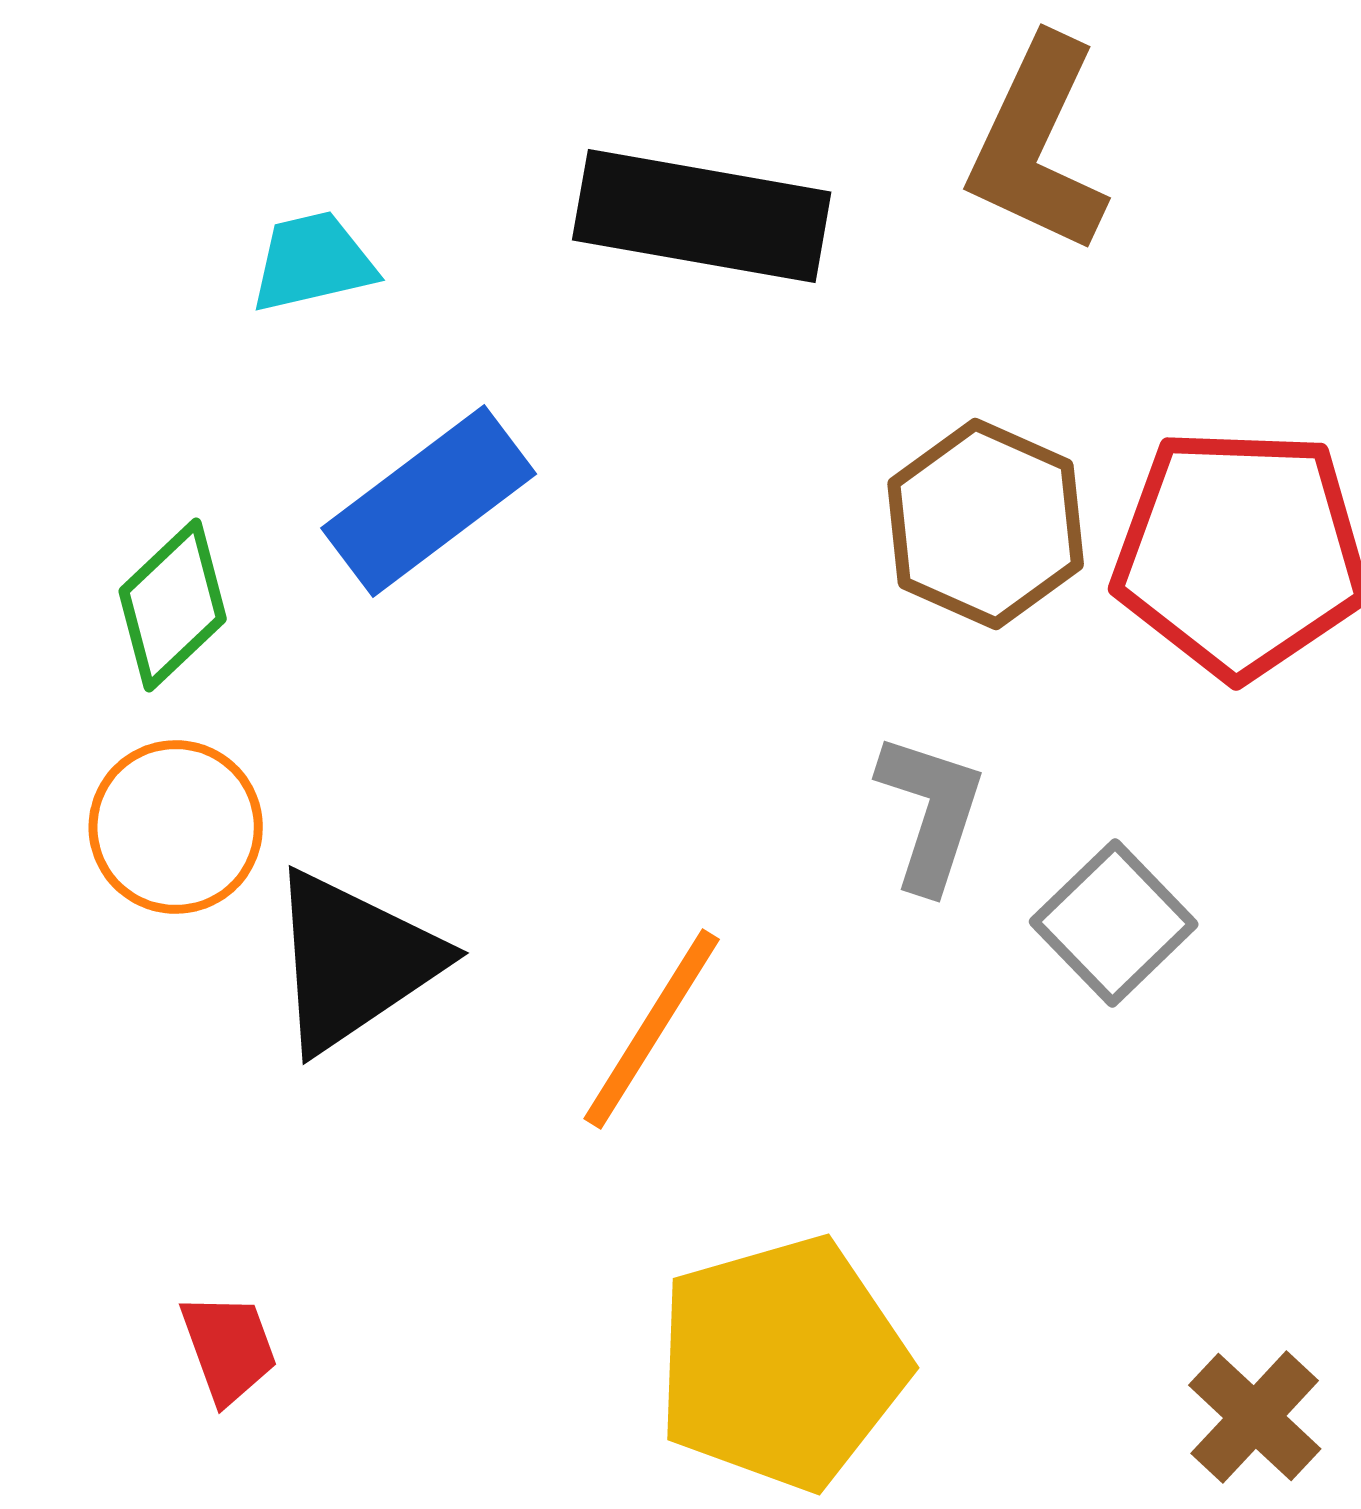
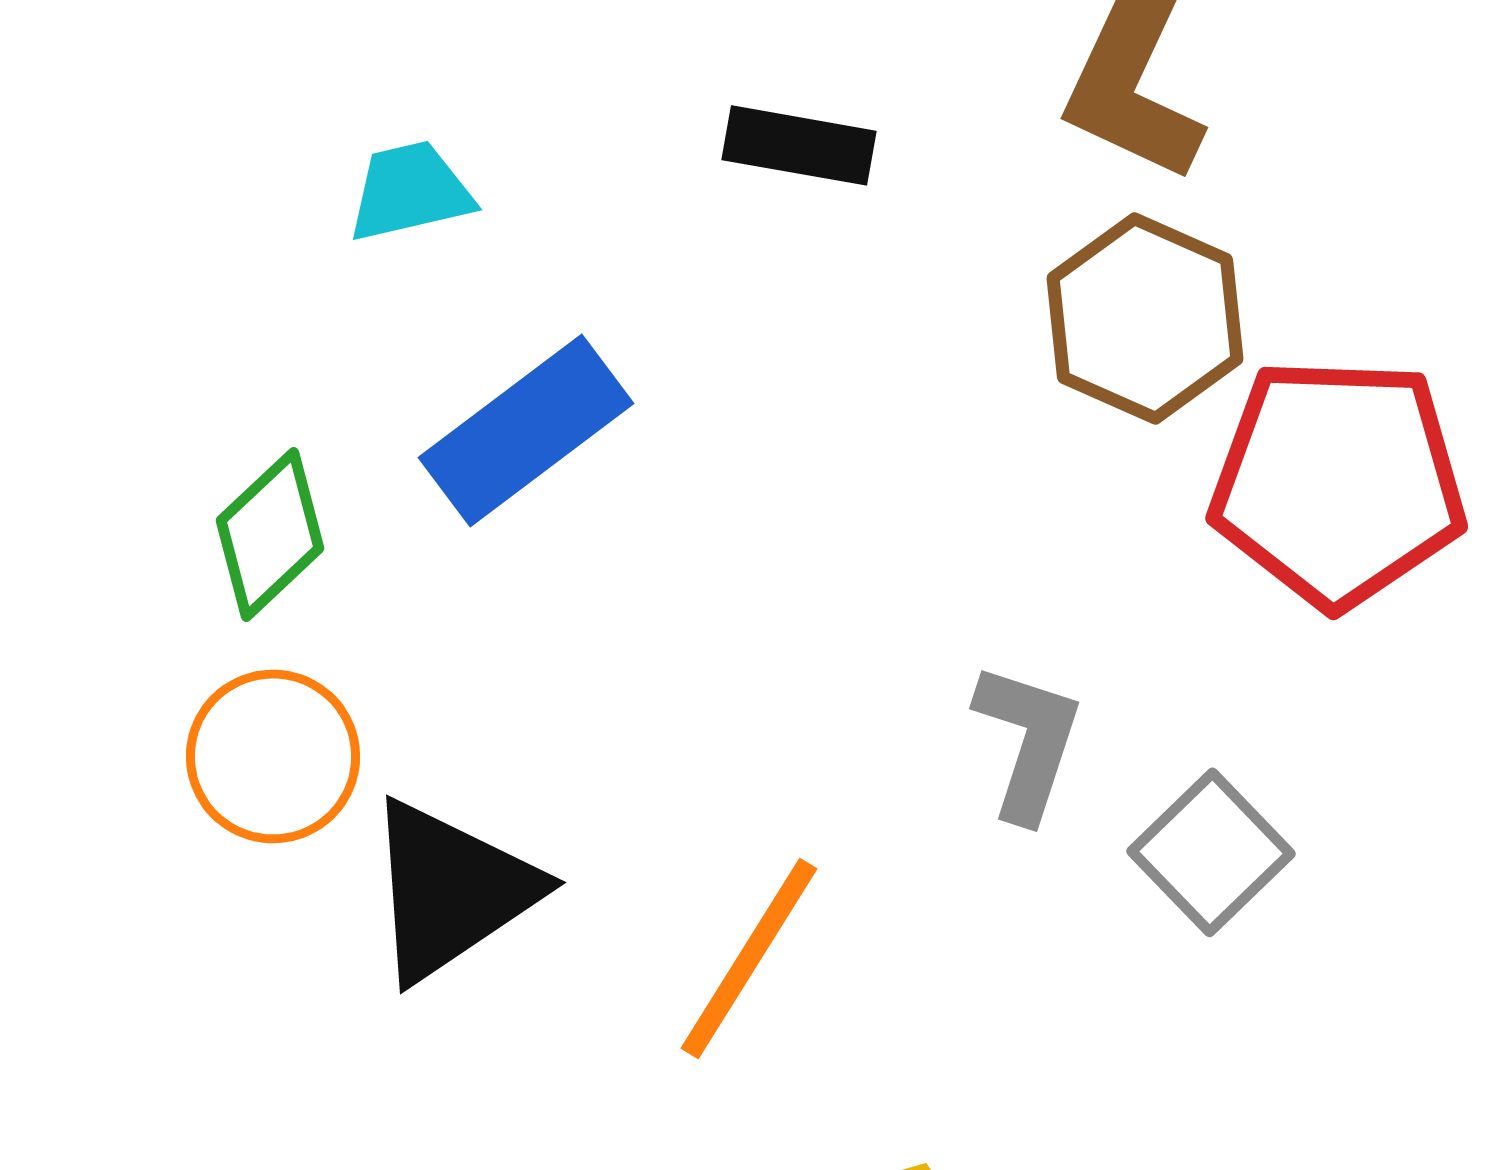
black rectangle: (702, 216) -> (799, 145), size x0.6
brown hexagon: (986, 524) -> (1145, 318), moved

